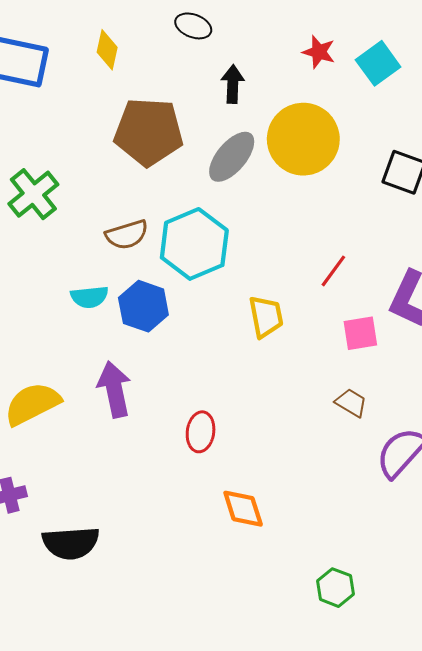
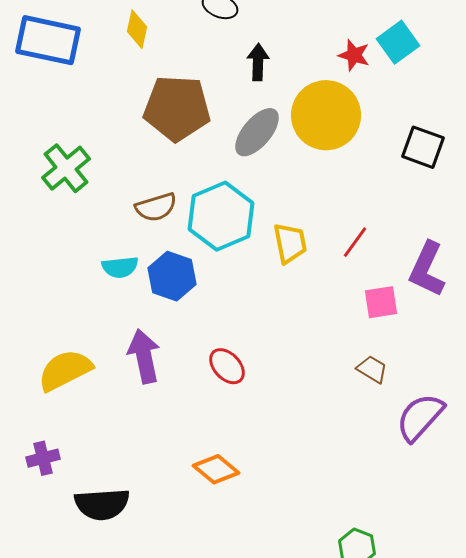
red star: (319, 52) -> (354, 55), moved
yellow trapezoid: (266, 317) -> (290, 243), moved
red ellipse: (201, 432) -> (227, 366), moved, turned -51
orange diamond: (243, 509) -> (216, 469), moved, turned -33

